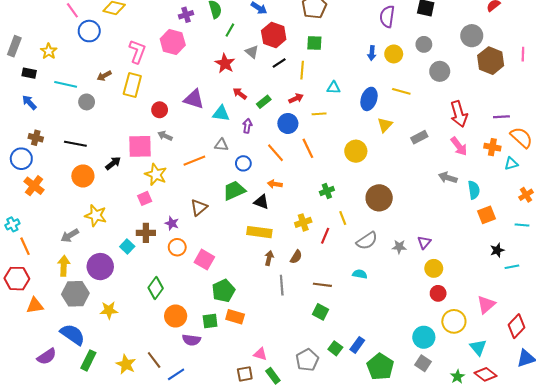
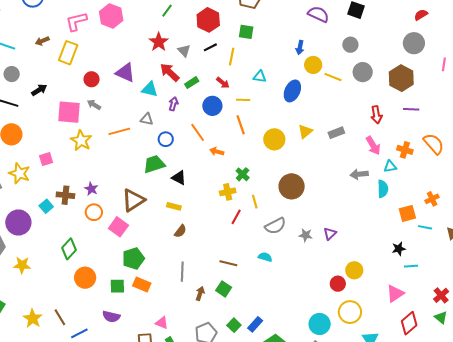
purple semicircle: (387, 16) -> (318, 14), turned 100
gray circle: (472, 36) -> (414, 43), moved
pink L-shape: (137, 52) -> (76, 21), turned -130
gray triangle: (252, 52) -> (184, 51), moved
yellow circle: (394, 54) -> (313, 65), moved
brown hexagon: (491, 61) -> (401, 78), moved
yellow line: (401, 91) -> (333, 77), moved
red arrow: (240, 94) -> (170, 72), size x1.5
red arrow: (296, 98) -> (223, 83), turned 56
gray circle: (87, 102) -> (12, 74), moved
red arrow: (459, 114) -> (376, 115), size x0.7
purple line: (501, 117) -> (411, 109), moved
yellow triangle: (385, 125) -> (305, 132), moved
orange line: (308, 148) -> (241, 125), moved
black arrow: (113, 163) -> (39, 90), moved
cyan triangle: (511, 164) -> (390, 166), moved
gray arrow: (448, 178) -> (359, 174), turned -30
orange arrow: (275, 184) -> (217, 152), moved
green cross: (327, 191) -> (243, 174), turned -32
pink square: (145, 198) -> (46, 159), moved
brown triangle: (199, 207) -> (133, 200), moved, size x1.4
orange square: (487, 215) -> (407, 213), moved
yellow cross: (303, 222) -> (228, 192), moved
yellow rectangle: (259, 232) -> (174, 206), size x0.6
brown semicircle: (296, 257) -> (180, 231), moved
brown arrow: (269, 258) -> (200, 294), moved
yellow circle: (434, 268) -> (354, 270), moved
gray line: (282, 285) -> (182, 272), moved
pink triangle: (486, 304) -> (395, 294), moved
purple semicircle: (191, 340) -> (111, 317), moved

